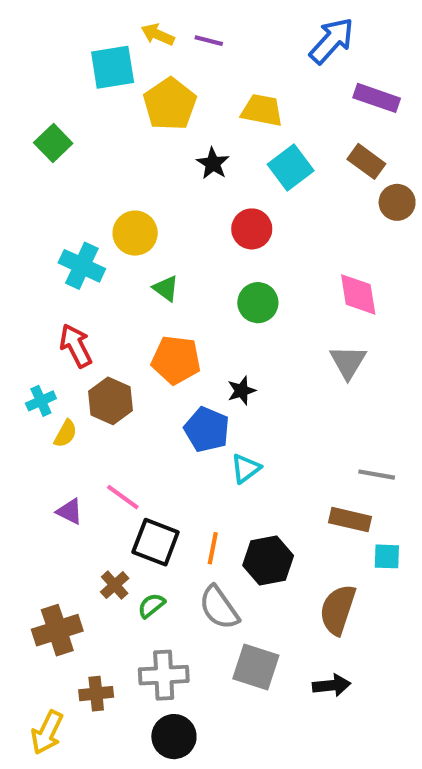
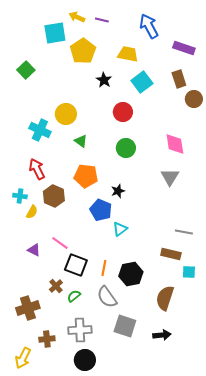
blue arrow: (332, 41) -> (149, 26), moved, turned -70
brown rectangle: (366, 161) -> (179, 79), turned 36
cyan cross: (41, 401) -> (20, 196), turned 32

